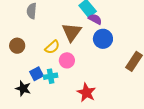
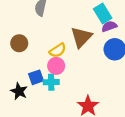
purple semicircle: (95, 19) -> (109, 26), turned -56
pink circle: (67, 60) -> (56, 66), moved

